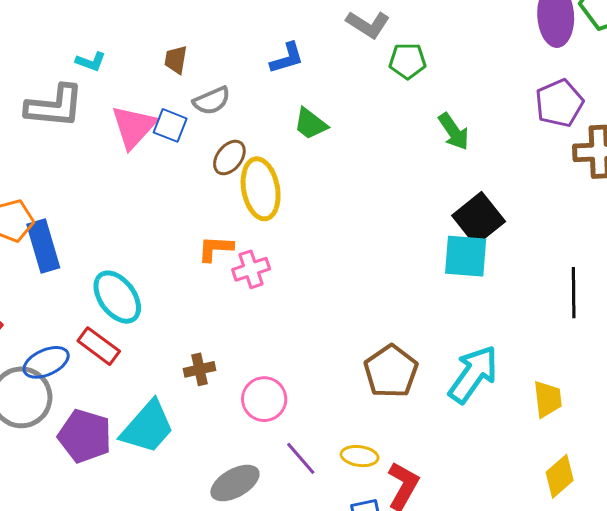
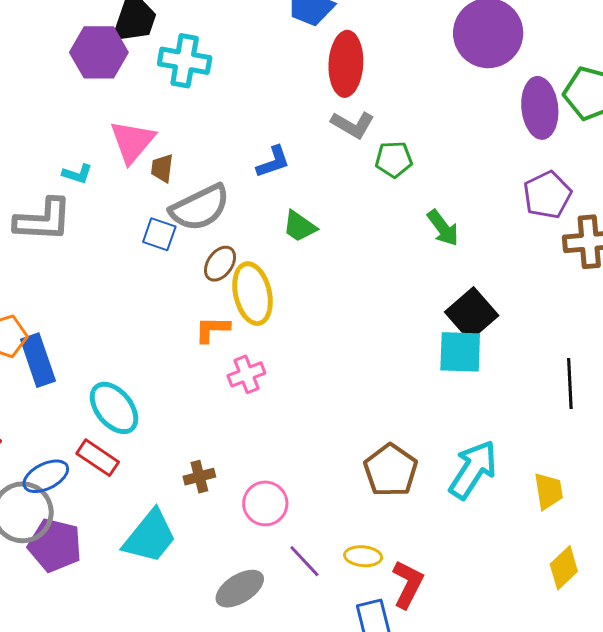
gray semicircle: (212, 101) -> (200, 208), size x1.6
pink triangle: (134, 127) -> (132, 142), moved
orange L-shape: (215, 248) -> (212, 329), moved
purple pentagon: (85, 436) -> (55, 545), moved

